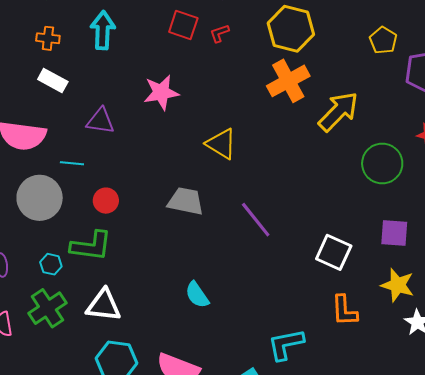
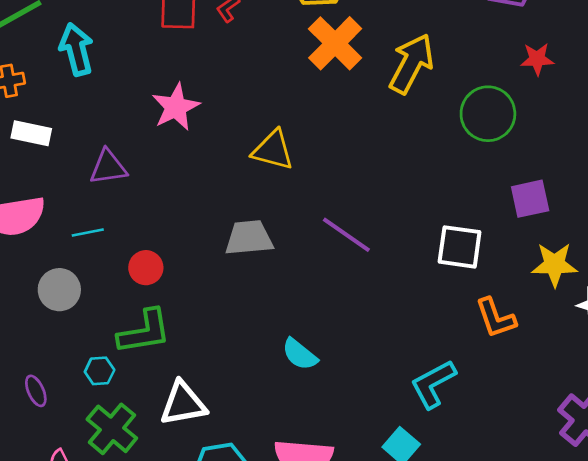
gray circle: (40, 198) -> (59, 290), size x0.7

